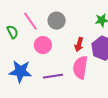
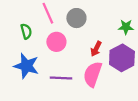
green semicircle: (12, 32) -> (26, 31), moved

